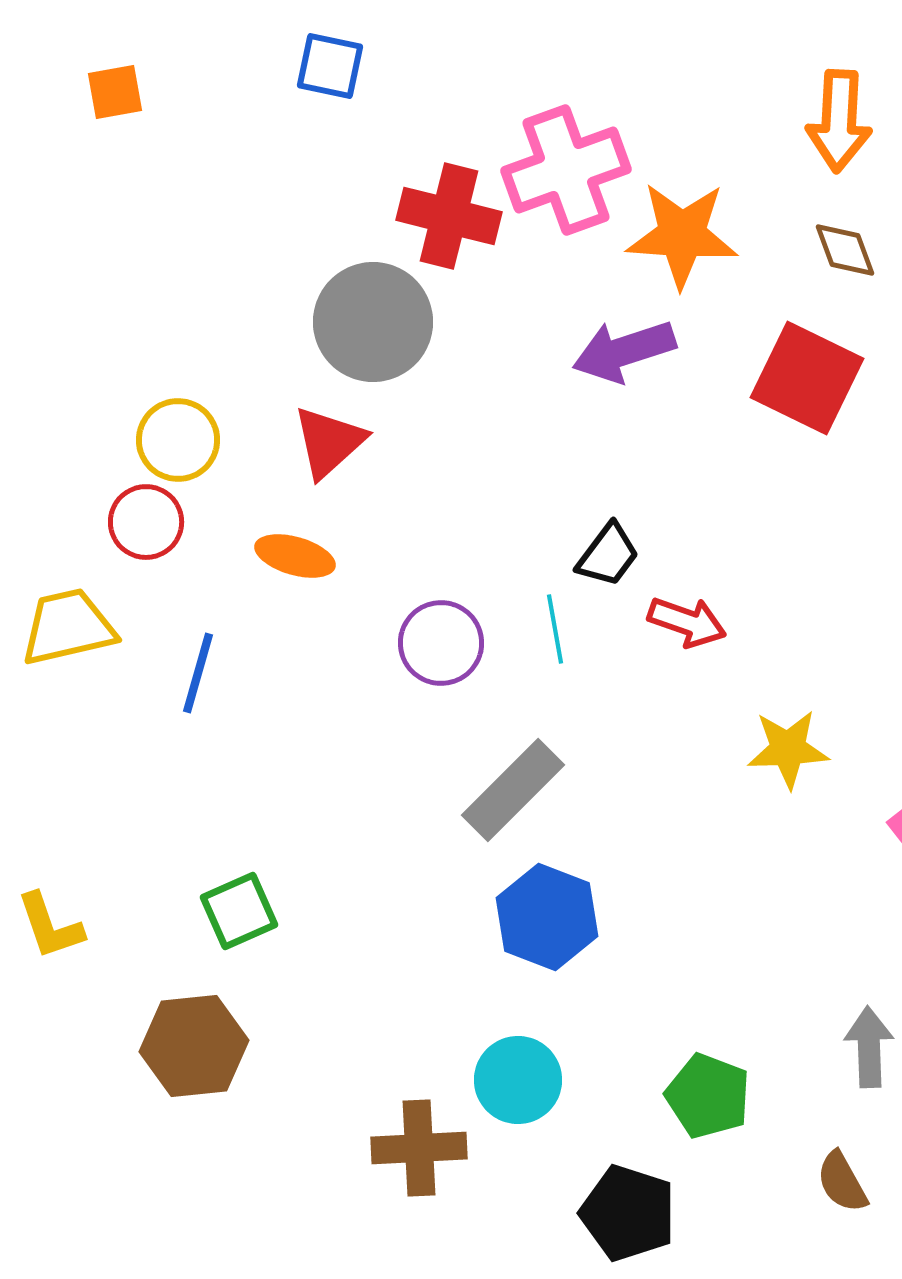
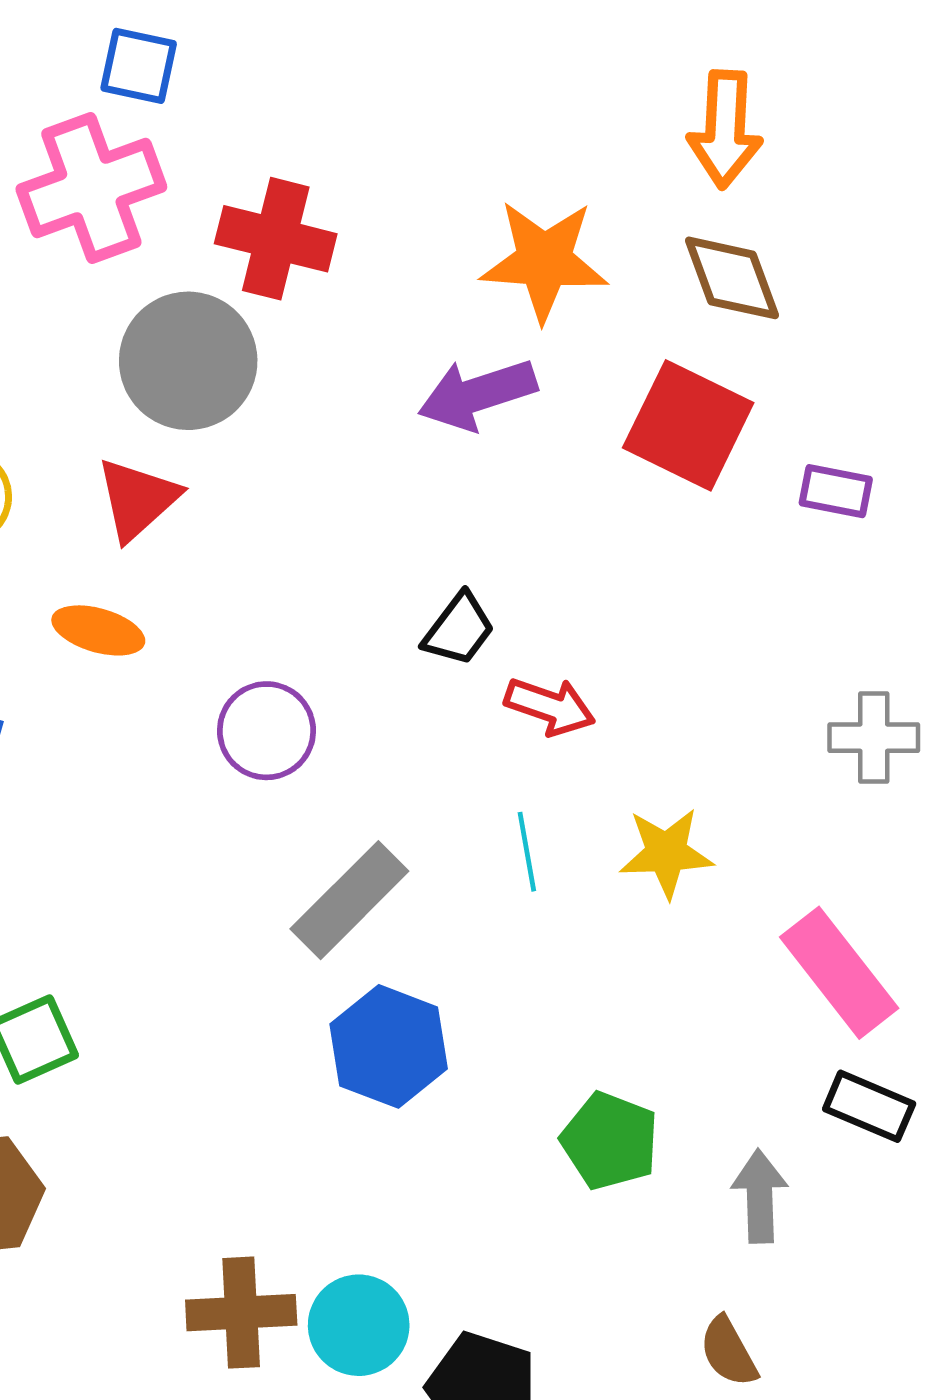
pink cross: (566, 170) -> (91, 188), moved
brown diamond: (845, 250) -> (732, 278), size x1.4
cyan line: (555, 629) -> (527, 852), moved
cyan circle: (518, 1080) -> (359, 1325), moved
green pentagon: (708, 1096) -> (610, 1141), moved

